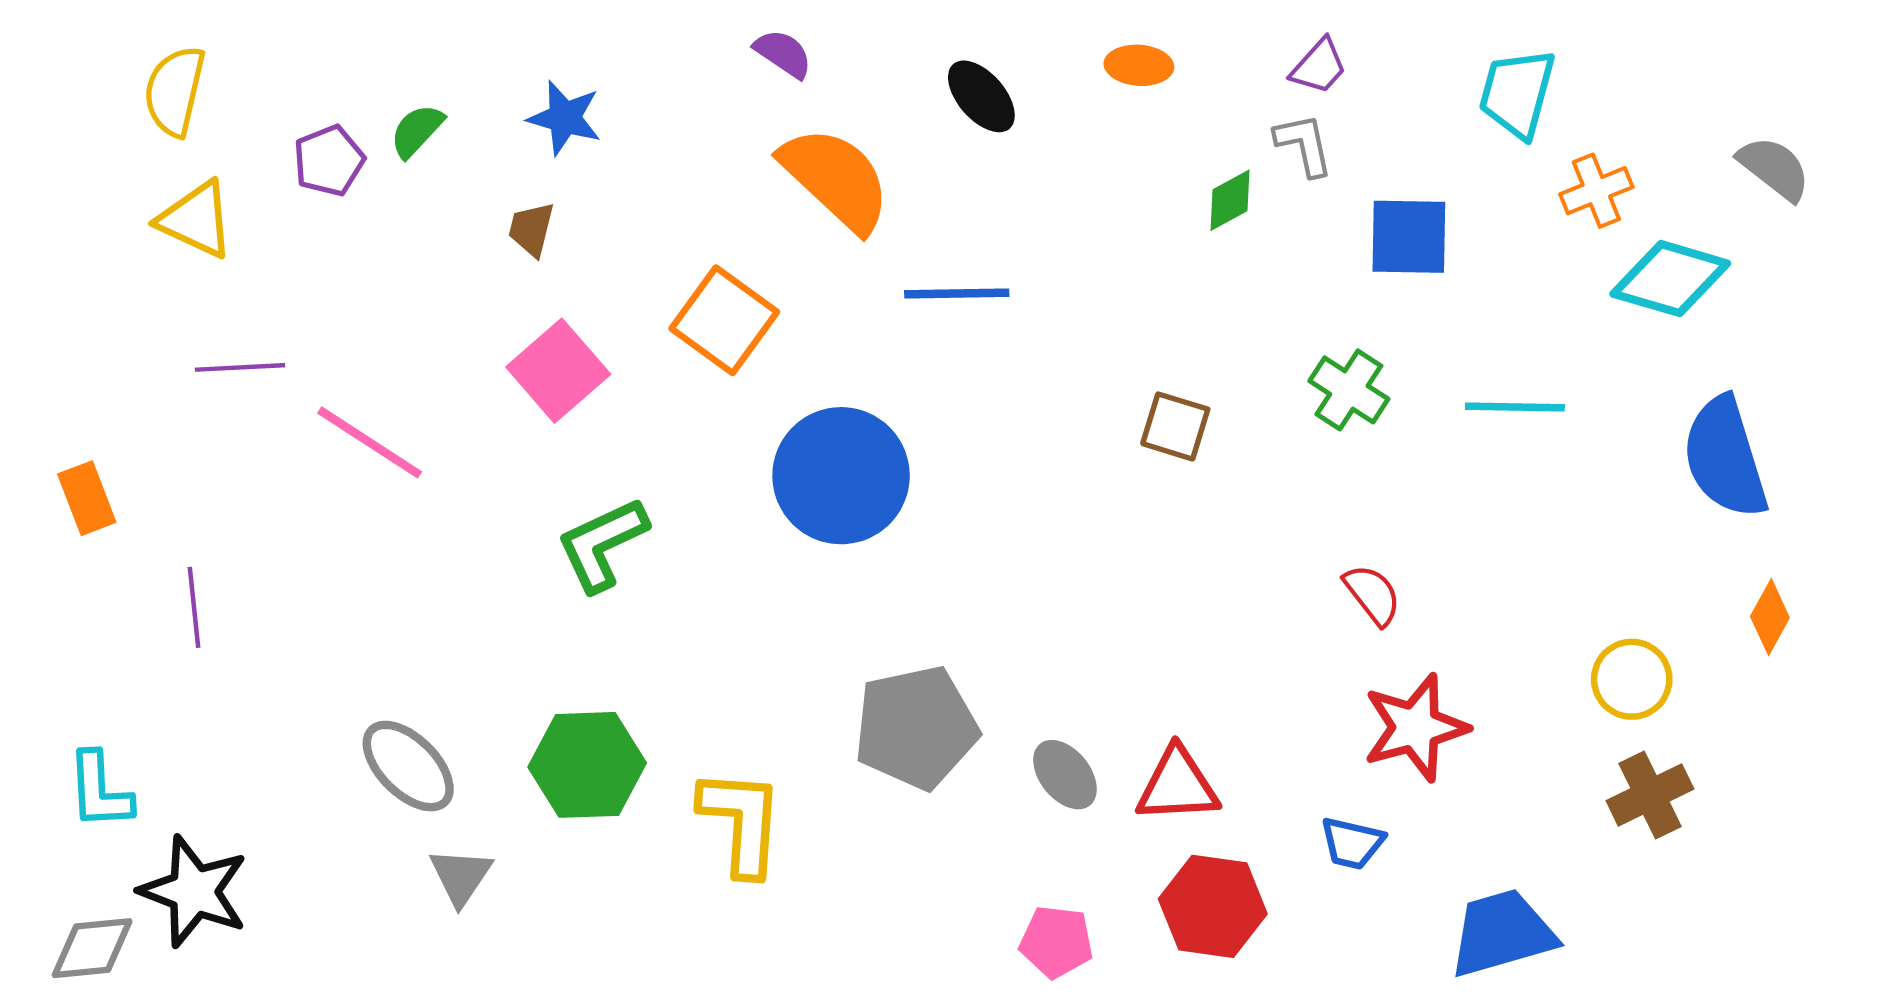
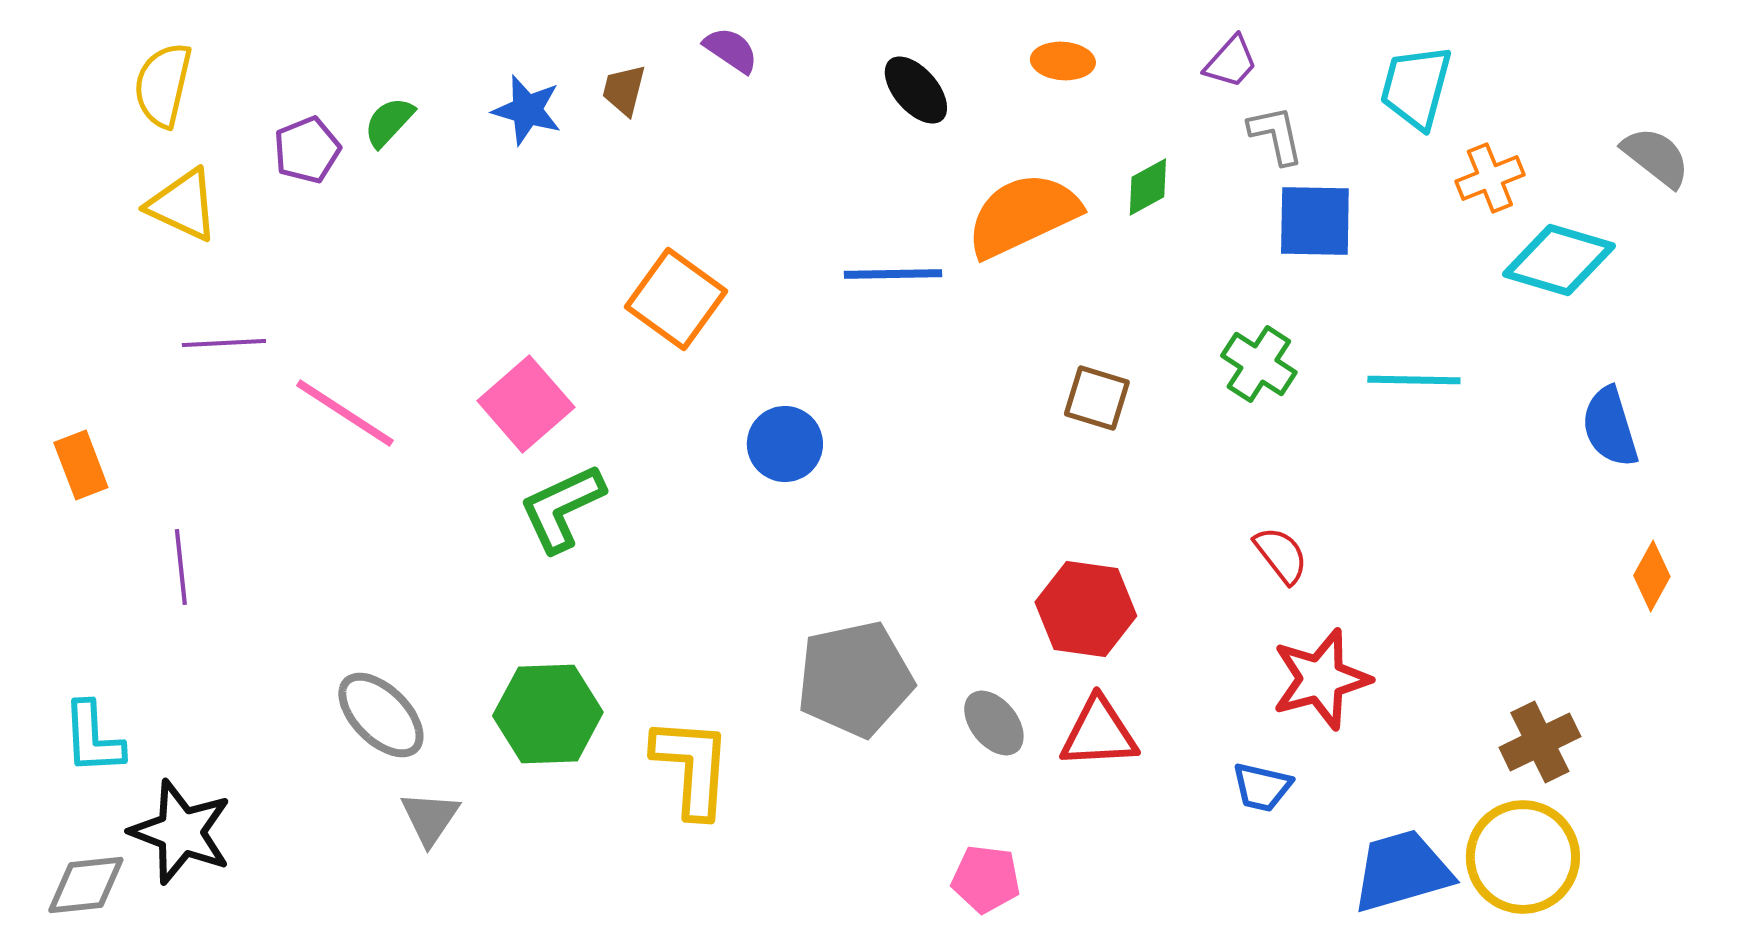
gray L-shape: (1304, 145) -> (1276, 135), moved
orange semicircle: (836, 179) -> (1023, 215), moved, turned -68
brown trapezoid: (531, 229) -> (624, 90), moved
pink square: (558, 371) -> (526, 404), moved
blue semicircle: (1725, 457) -> (1610, 427), size x0.7
blue circle: (841, 476) -> (785, 444), size x0.6
yellow circle: (1632, 679) -> (1523, 857), moved, size x1.5
red hexagon: (1213, 906) -> (1086, 609), moved

